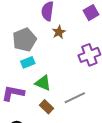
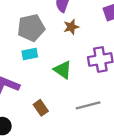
green triangle: (43, 83) -> (63, 70), moved
gray line: (75, 98) -> (88, 105), moved

